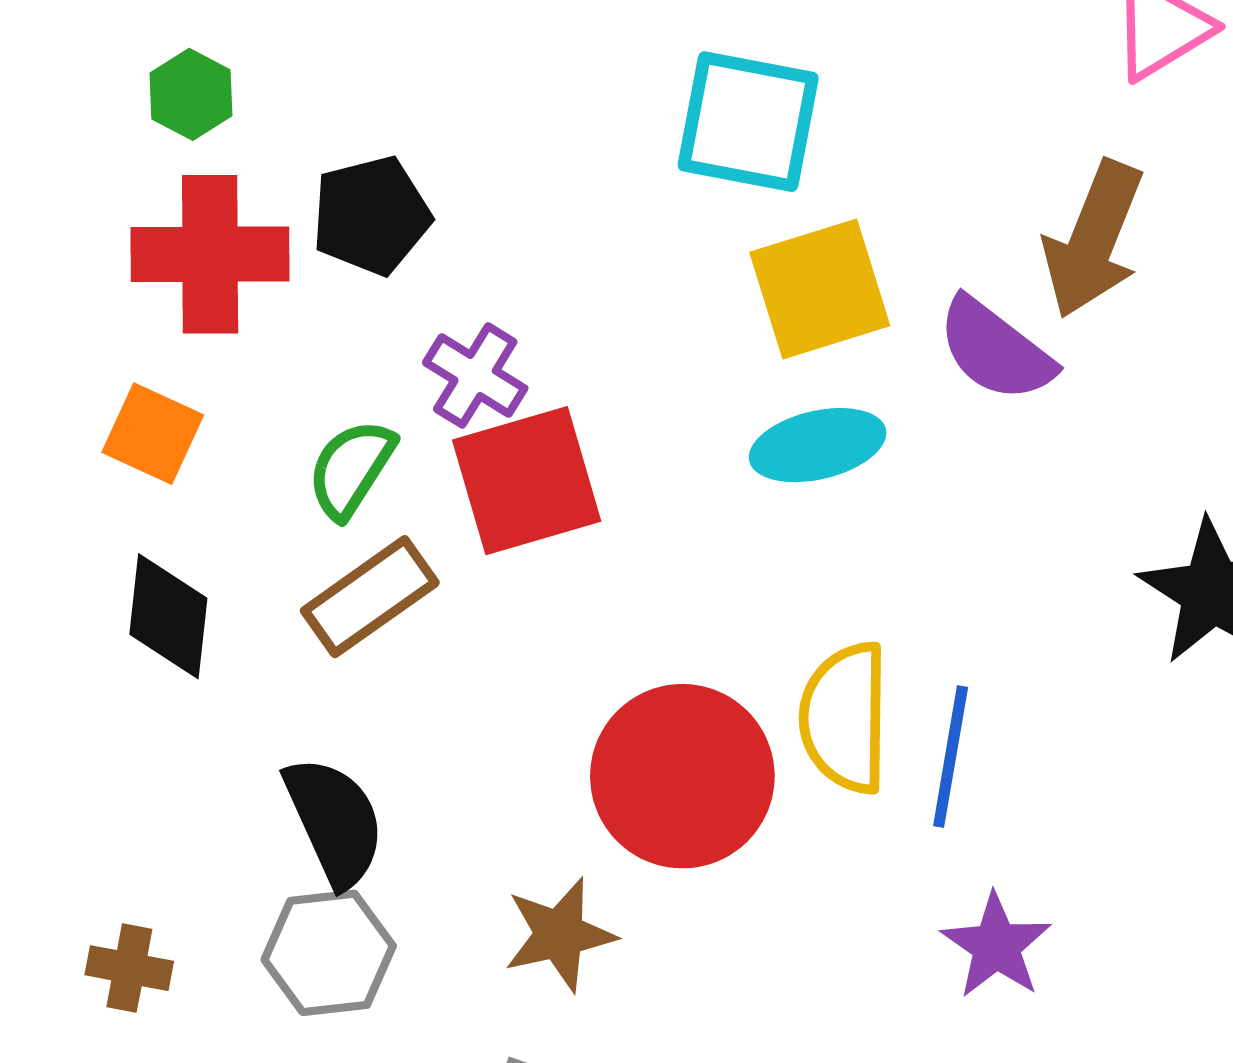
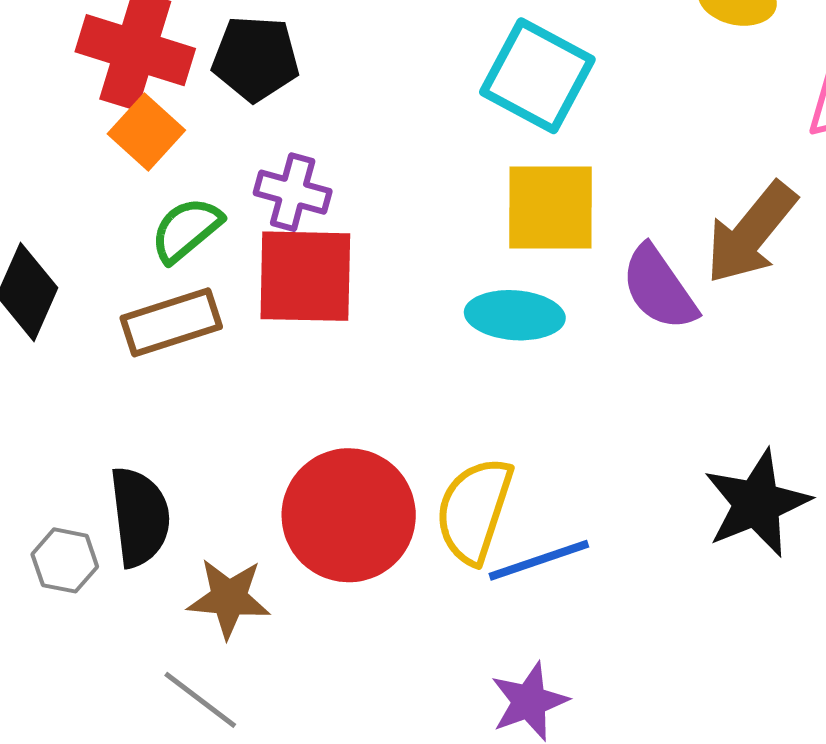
purple cross: (475, 375) -> (293, 192), turned -34
orange square: (153, 434) -> (146, 132), moved
blue line: (951, 757) -> (539, 560), turned 44
black semicircle: (335, 821) -> (140, 517), moved
gray hexagon: (329, 953) -> (65, 560), size x0.7

